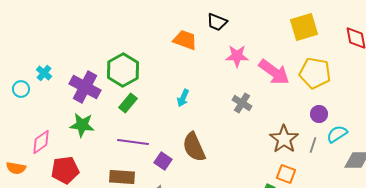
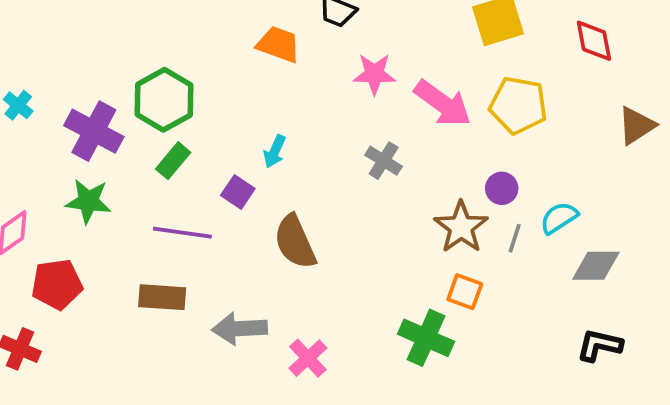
purple circle: (319, 114) -> (502, 188), moved
purple square: (163, 161) -> (238, 192), moved

